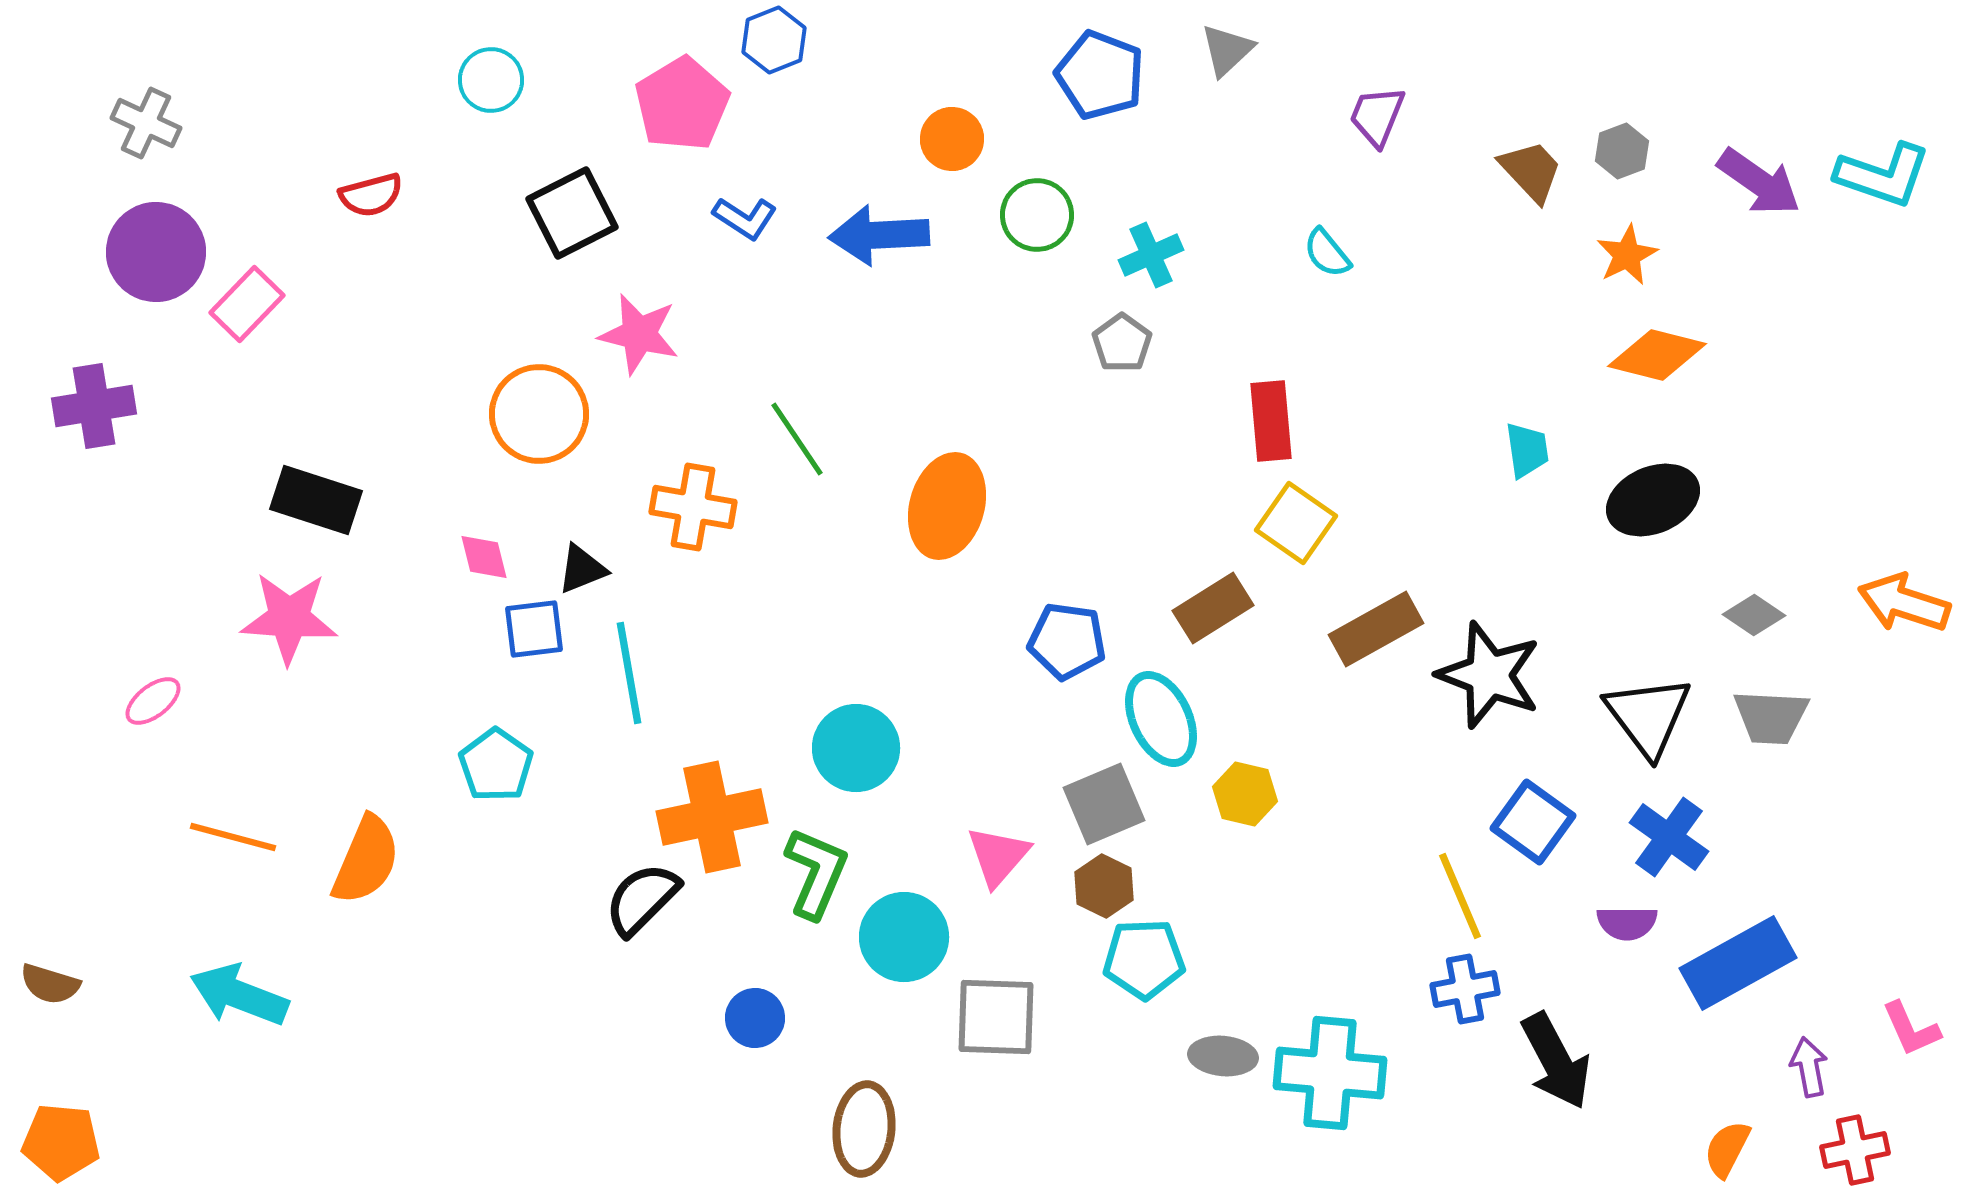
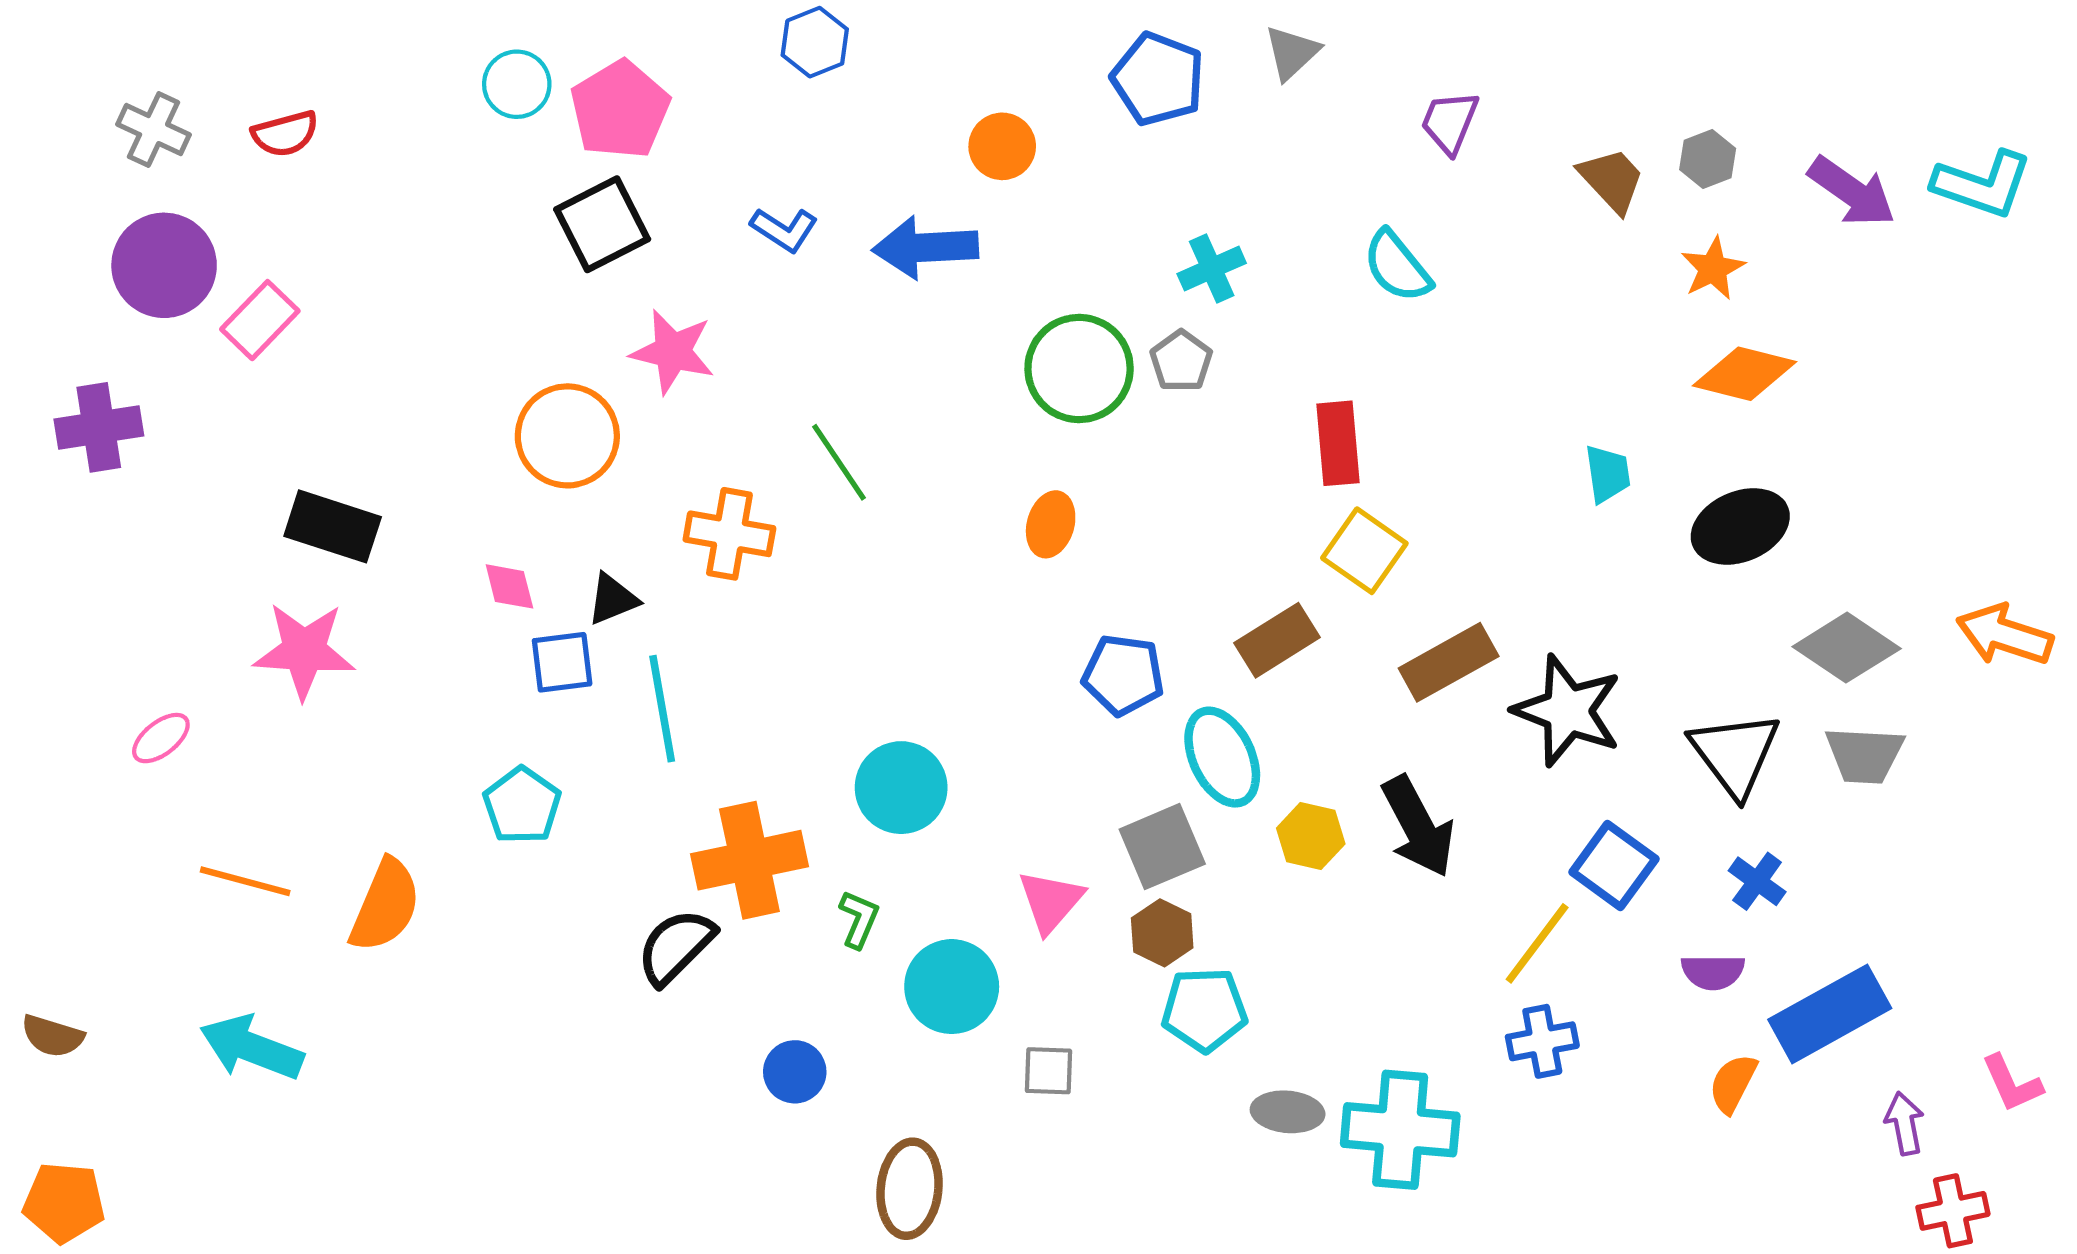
pink pentagon: (682, 104) -> (620, 109), moved
red semicircle: (371, 195) -> (285, 134), moved
green circle: (1037, 215) -> (1079, 369), moved, size x1.4
cyan semicircle: (1327, 253) -> (1397, 266), size x1.4
orange ellipse: (947, 506) -> (1051, 524), moved, size x0.6
gray diamond: (1754, 615) -> (1847, 648), size x1.6
blue cross: (1669, 837) -> (1757, 881), size x0.7
green L-shape: (816, 873) -> (859, 919), size x0.6
yellow line: (1460, 896) -> (1537, 943), turned 60
gray square: (996, 1017) -> (1049, 1071), size x0.6
black arrow: (1556, 1061) -> (1418, 827), moved
orange semicircle: (1727, 1149) -> (1733, 1083), moved

